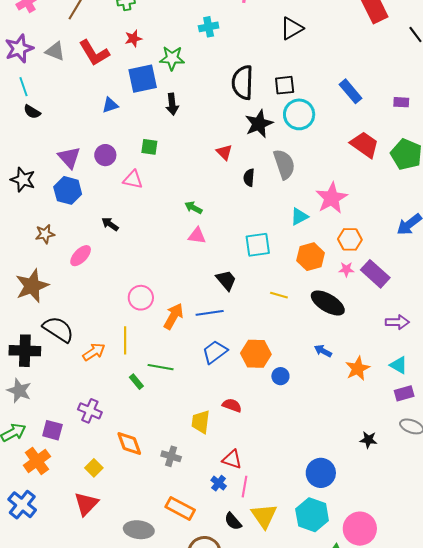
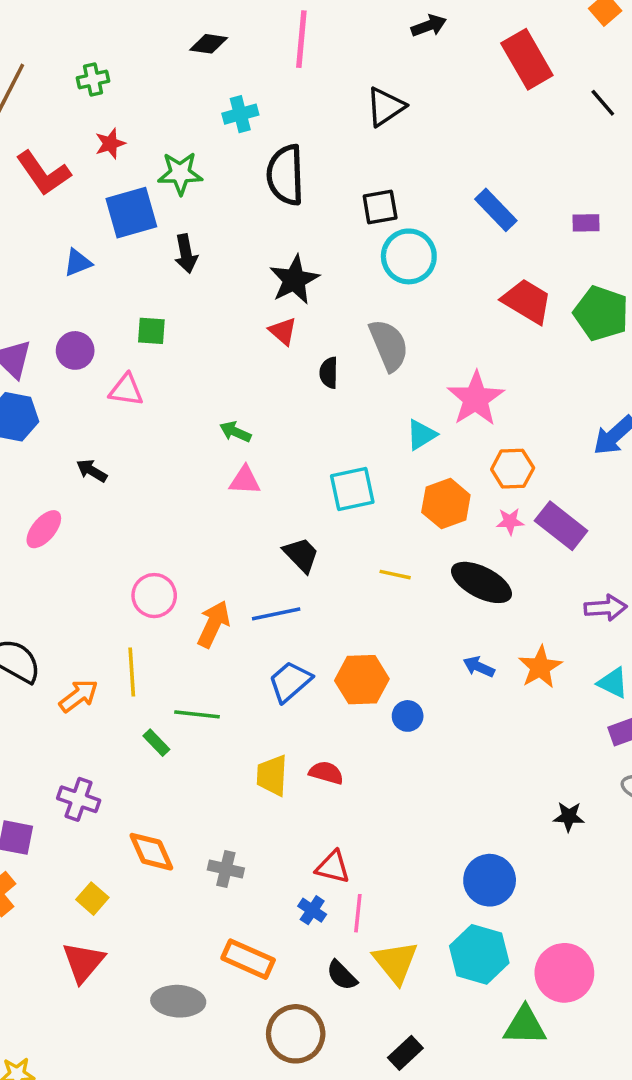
black semicircle: (243, 82) -> (285, 175), moved
black star: (259, 124) -> (294, 280), moved
orange star: (358, 369) -> (540, 667), moved
yellow trapezoid: (201, 422) -> (272, 775), moved

